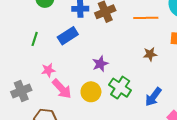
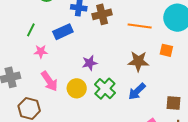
brown star: (150, 54) -> (138, 61), size x1.5
pink star: (48, 70) -> (41, 52), moved
blue arrow: (153, 97) -> (137, 91), moved

